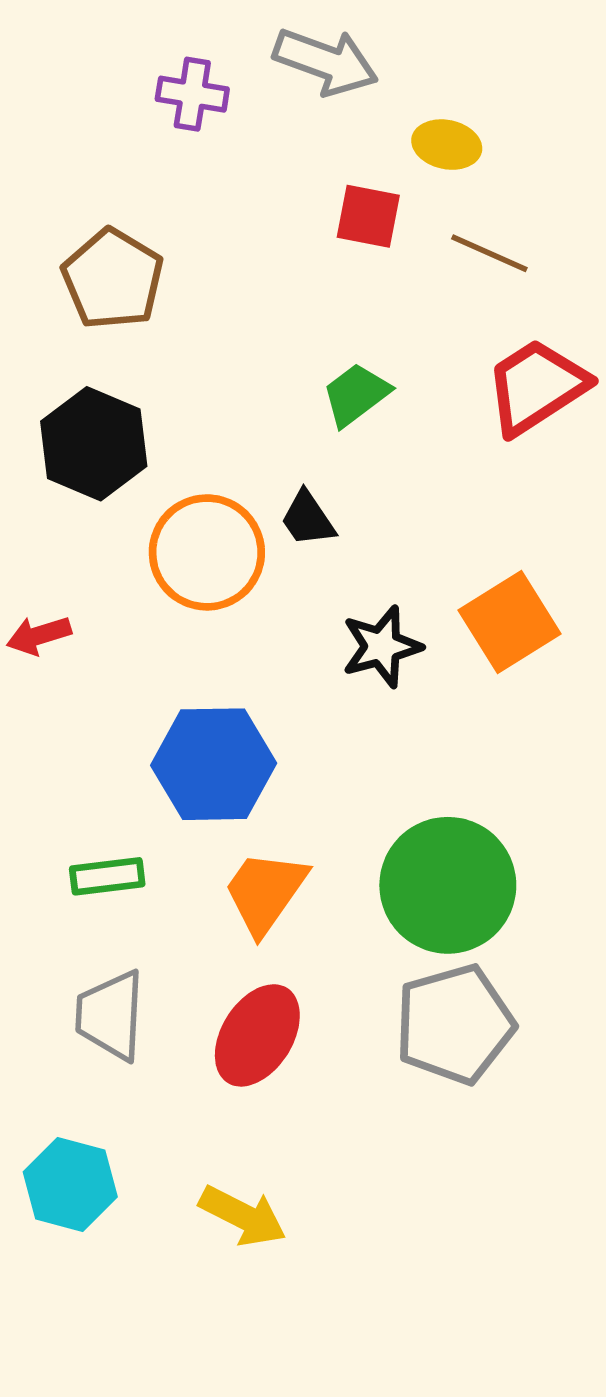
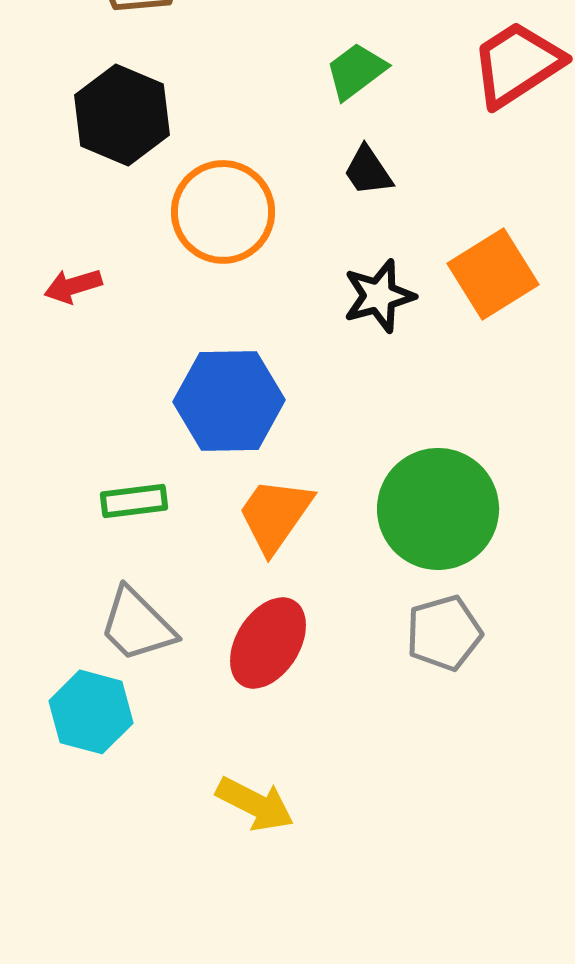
black trapezoid: (308, 519) -> (368, 171), moved
gray trapezoid: (111, 1015) -> (137, 625), turned -48
gray pentagon: (455, 1024) -> (444, 633), size x0.7
cyan hexagon: (70, 1184) -> (91, 712), moved

